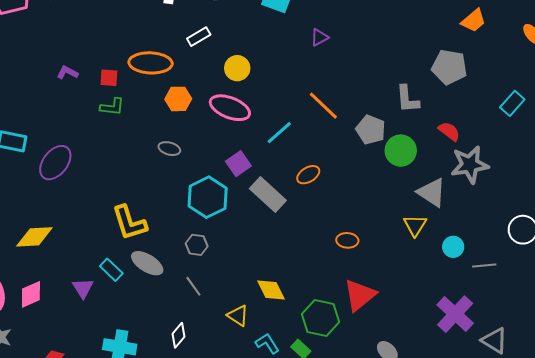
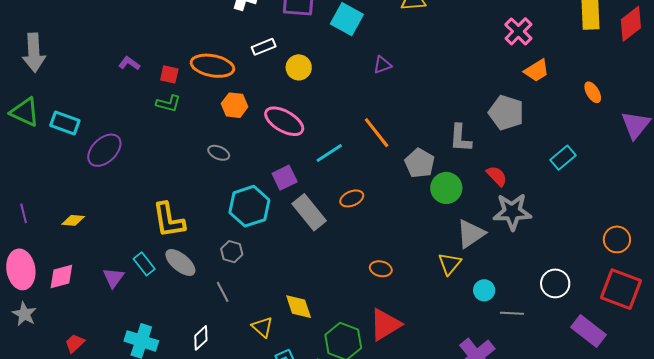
yellow circle: (237, 68) -> (299, 67), moved
gray triangle: (432, 192) -> (471, 234), turned 44
yellow diamond: (34, 237) -> (73, 220), size x0.6

